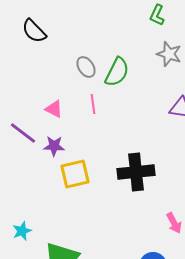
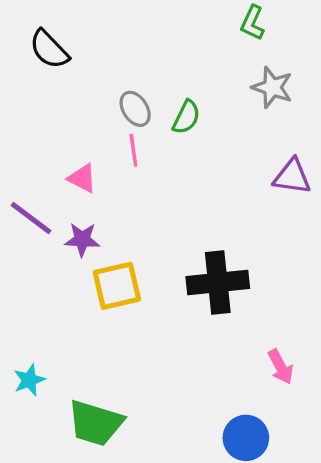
green semicircle: (117, 72) -> (186, 117), size x0.7
pink line: (93, 104) -> (133, 150), moved

